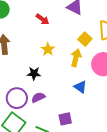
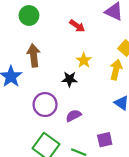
black star: (34, 73) -> (70, 79), moved
purple circle: (17, 98) -> (45, 105), moved

